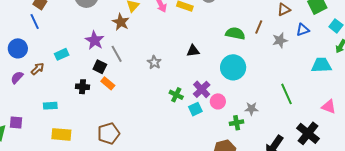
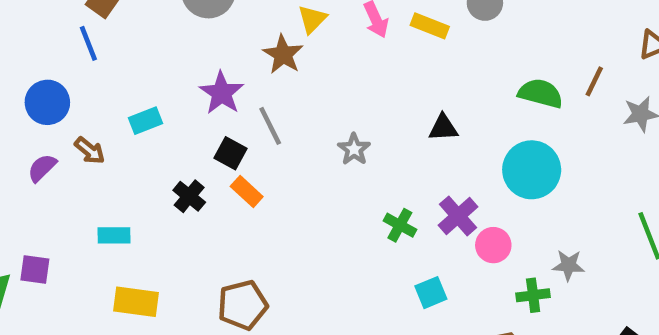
brown arrow: (38, 69) -> (90, 151), turned 80
black cross: (83, 87) -> (189, 196), turned 32
cyan square: (195, 109) -> (431, 293), moved

